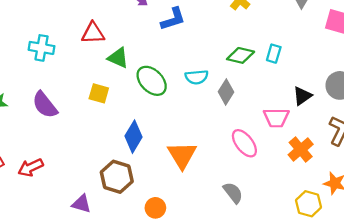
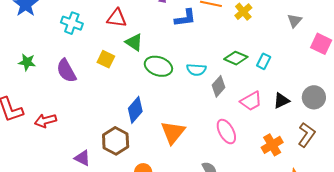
green ellipse: (152, 81) -> (158, 66), turned -36
yellow square: (99, 93) -> (106, 59), moved
pink trapezoid: (276, 118) -> (251, 101), moved, turned -40

